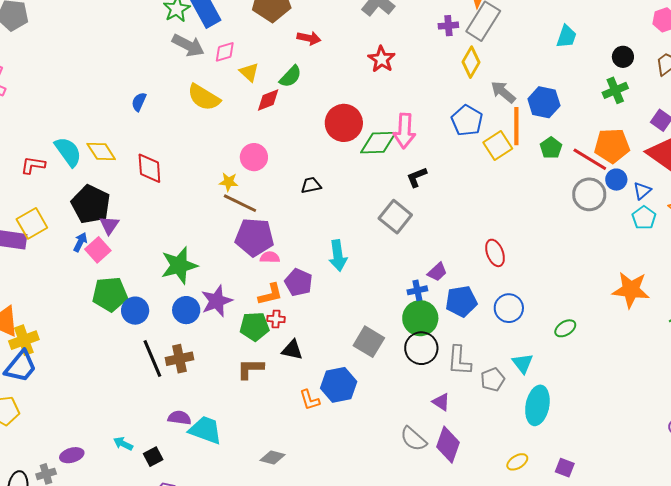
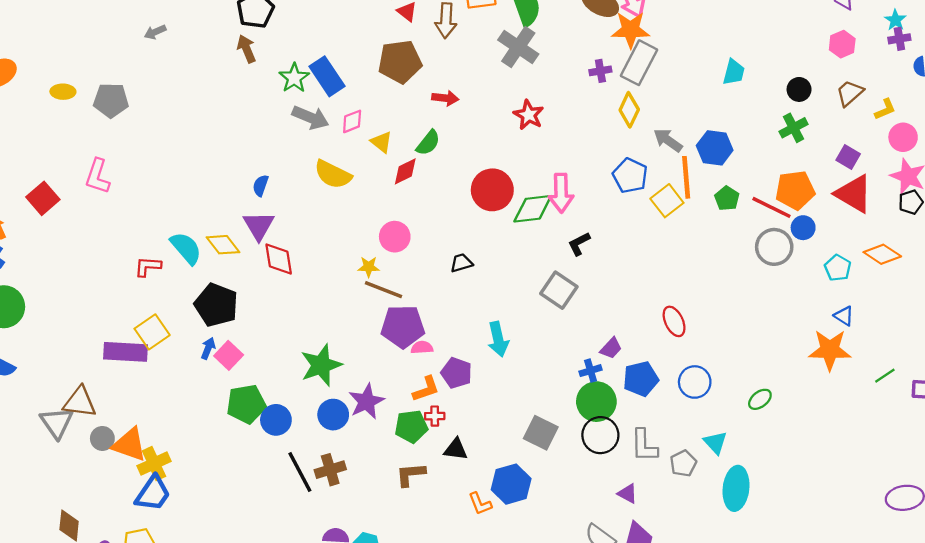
blue triangle: (642, 191) -> (844, 316), moved, turned -42
purple triangle: (109, 225) -> (259, 226), moved, size x1.4

